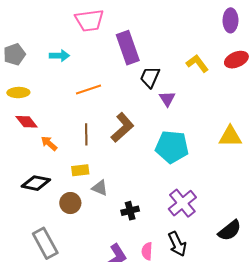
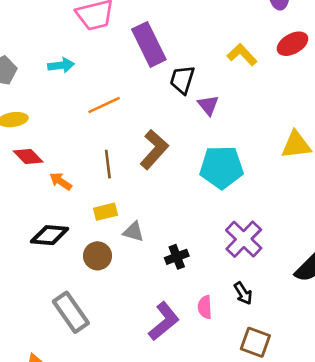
black arrow: (177, 244) -> (243, 293), size x0.7

